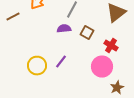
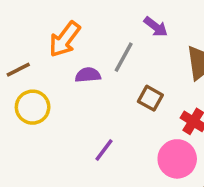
purple semicircle: (64, 29) -> (88, 75), moved
yellow circle: (37, 66) -> (33, 107), moved

